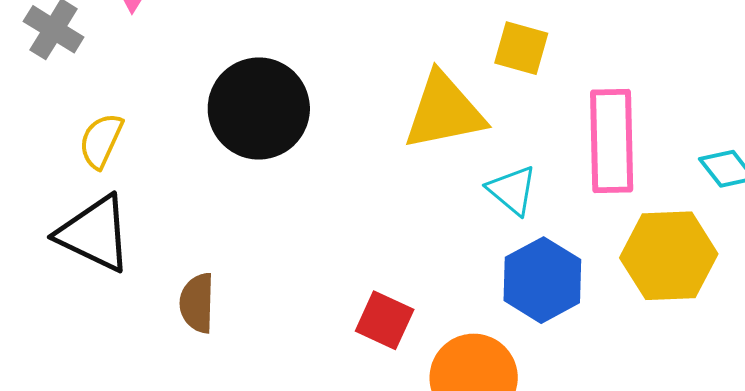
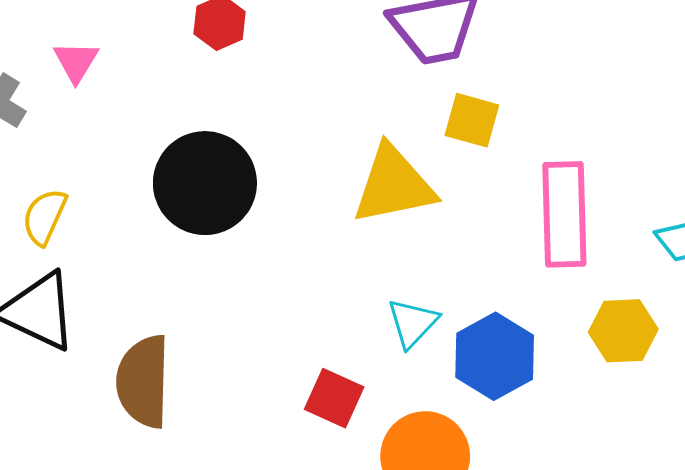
cyan triangle: (512, 190) -> (413, 323), moved, turned 34
yellow hexagon: (669, 256) -> (623, 331), size x0.7
brown semicircle: (197, 303) -> (143, 381), size x1.5

